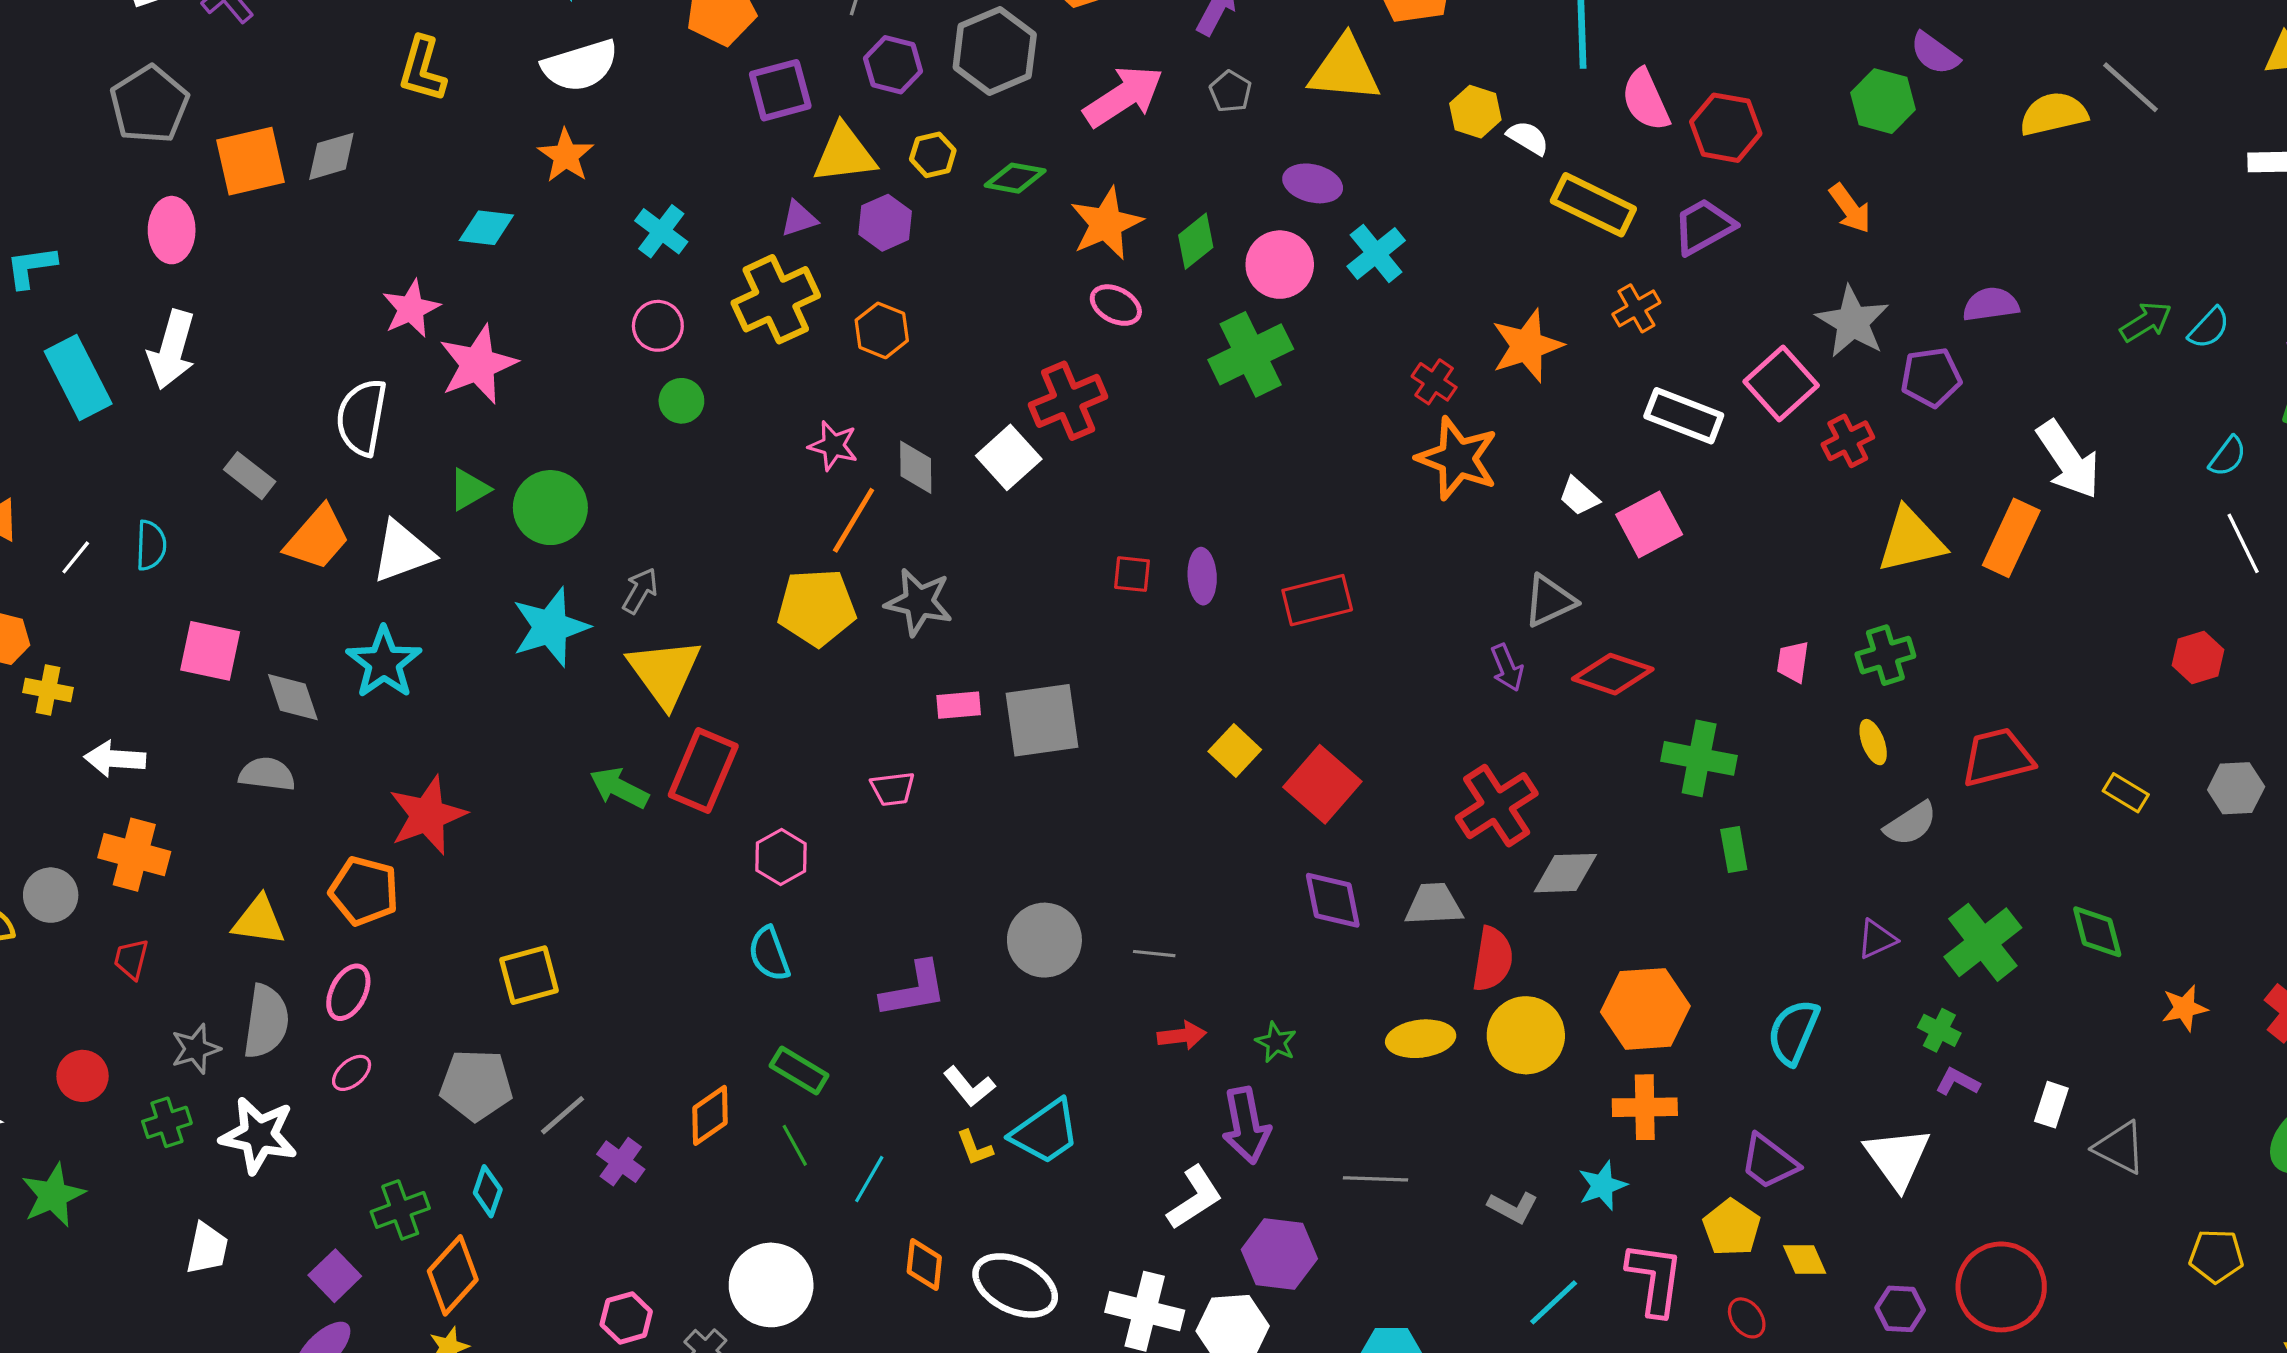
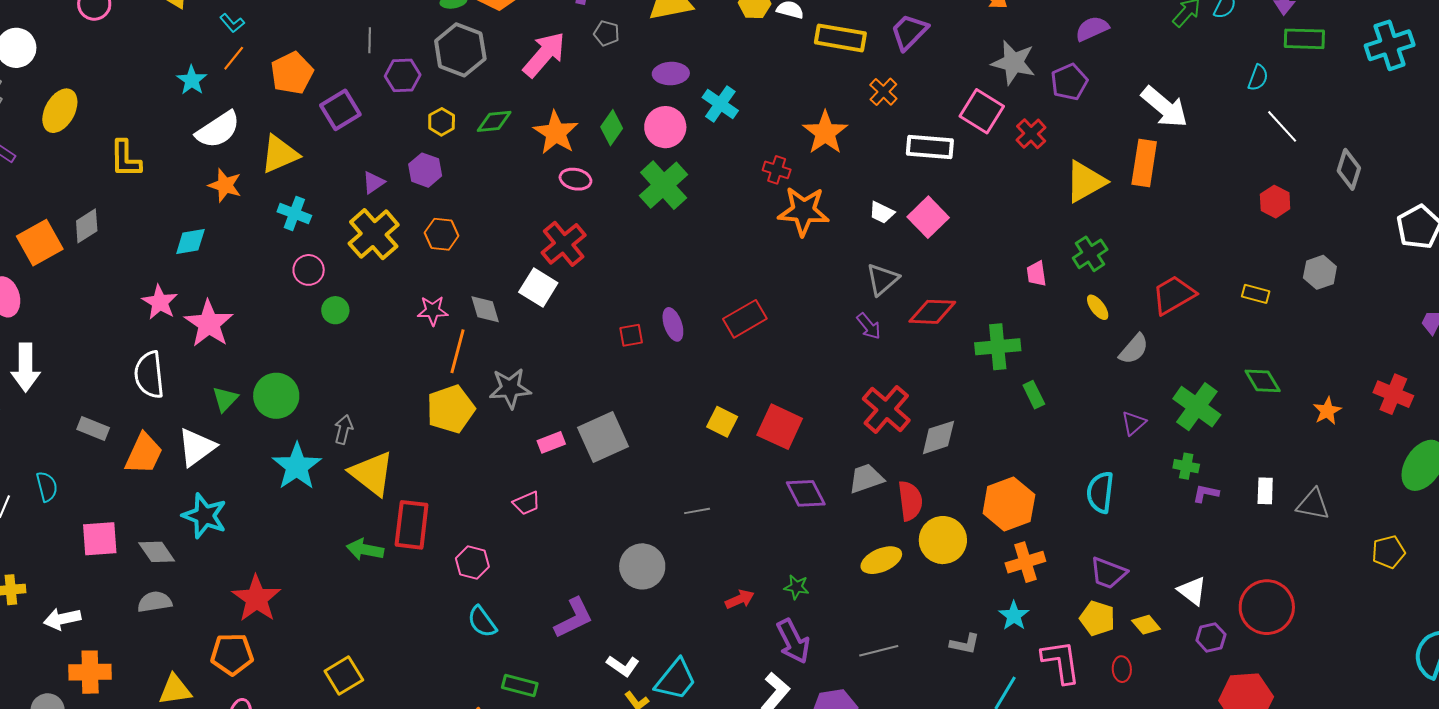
yellow triangle: (844, 154) -> (280, 154), moved
gray line: (1154, 954) -> (697, 511), moved
white triangle: (1897, 1158) -> (1192, 591), moved, size x0.7
red ellipse: (1747, 1318) -> (1122, 669), turned 50

